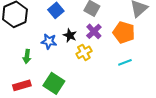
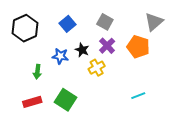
cyan line: (125, 62) -> (138, 96), moved

